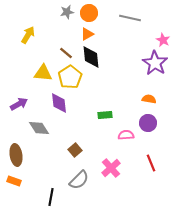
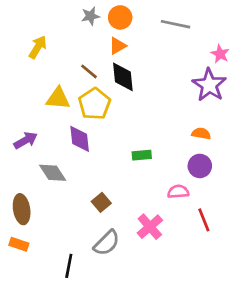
pink semicircle: (126, 135) -> (178, 192), moved

